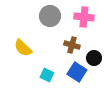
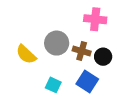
gray circle: (50, 16) -> (57, 43), moved
black circle: (94, 58) -> (103, 57), moved

